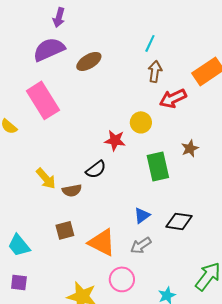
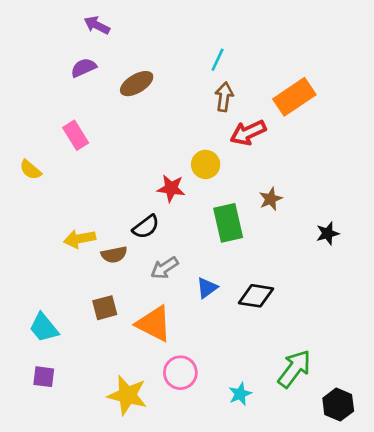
purple arrow: (59, 17) -> (97, 25), turned 102
purple semicircle: (49, 49) -> (84, 68), size x0.6
pink rectangle: (43, 100) -> (76, 135), size x0.6
yellow arrow: (46, 178) -> (80, 239), turned 120
gray arrow: (141, 245) -> (164, 268), moved

